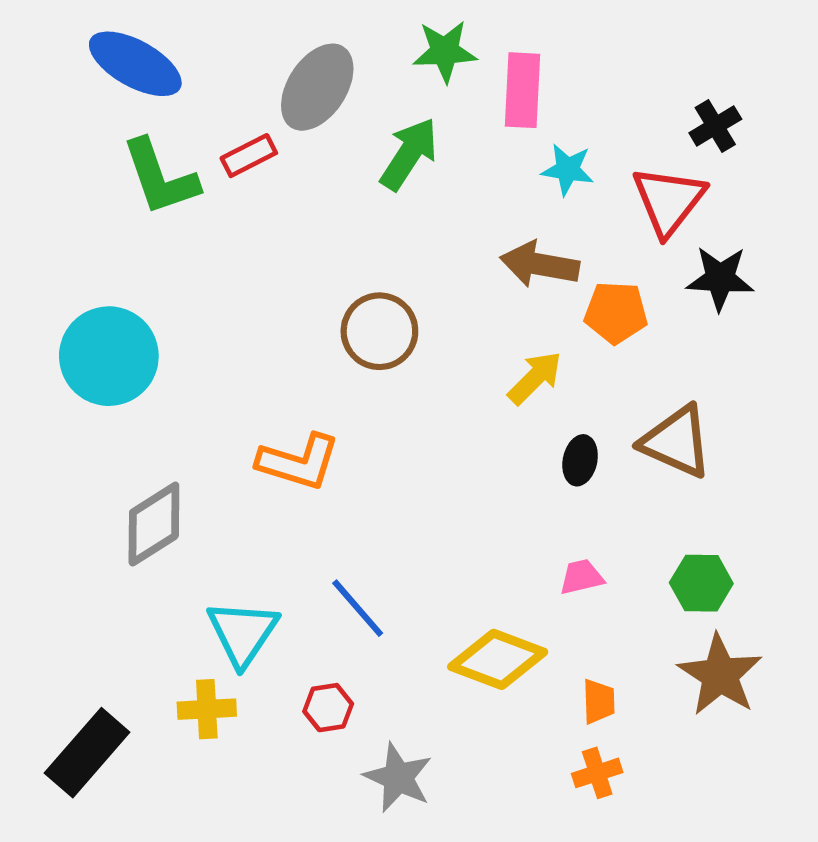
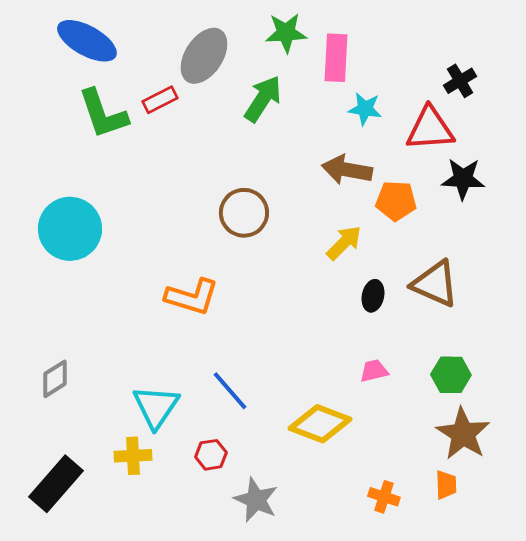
red triangle: (669, 201) -> (430, 129), turned 48
gray diamond: (154, 524) -> (55, 379), moved, size x0.7
orange trapezoid: (599, 701) -> (446, 485), moved
orange cross: (597, 773) -> (384, 497), turned 36

